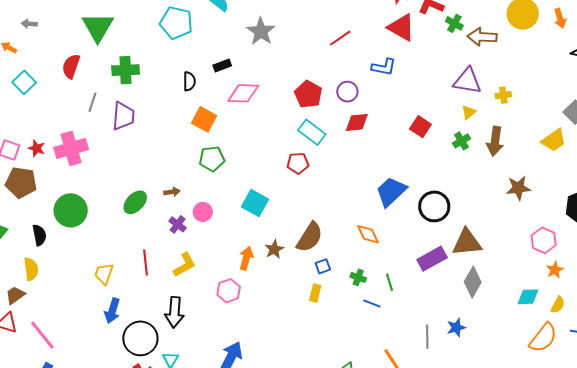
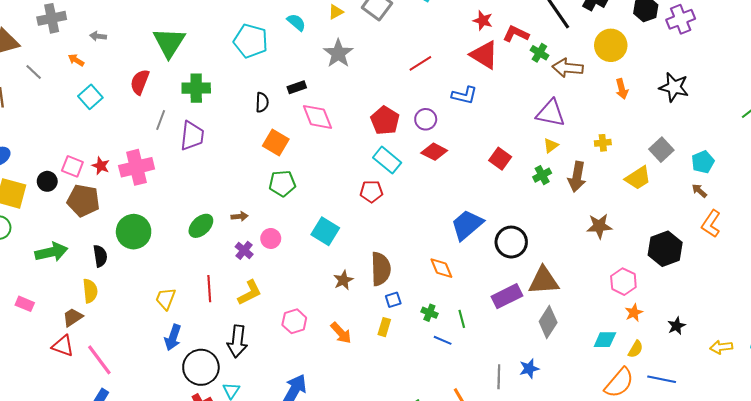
orange arrow: (560, 18) -> (622, 89), moved
pink diamond: (243, 93) -> (317, 117), turned 64
yellow cross: (503, 95) -> (603, 143), moved
red diamond: (357, 122) -> (434, 152), turned 30
brown semicircle: (310, 237) -> (381, 269), turned -36
orange arrow: (246, 258) -> (341, 333), moved, turned 120

